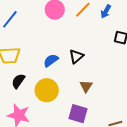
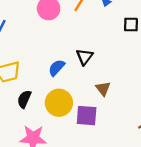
purple square: (78, 114) -> (87, 116), moved

